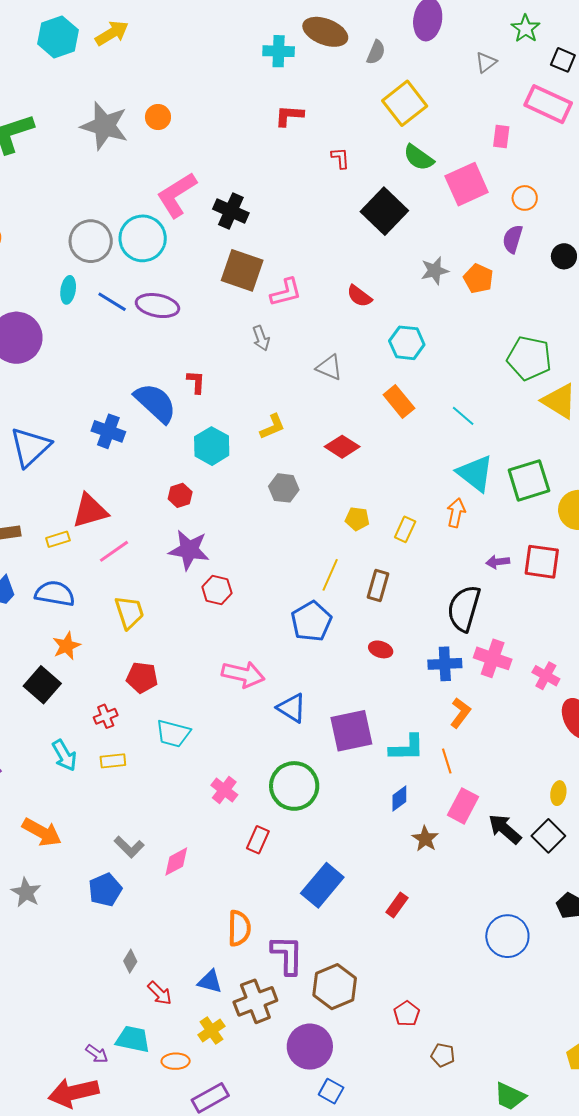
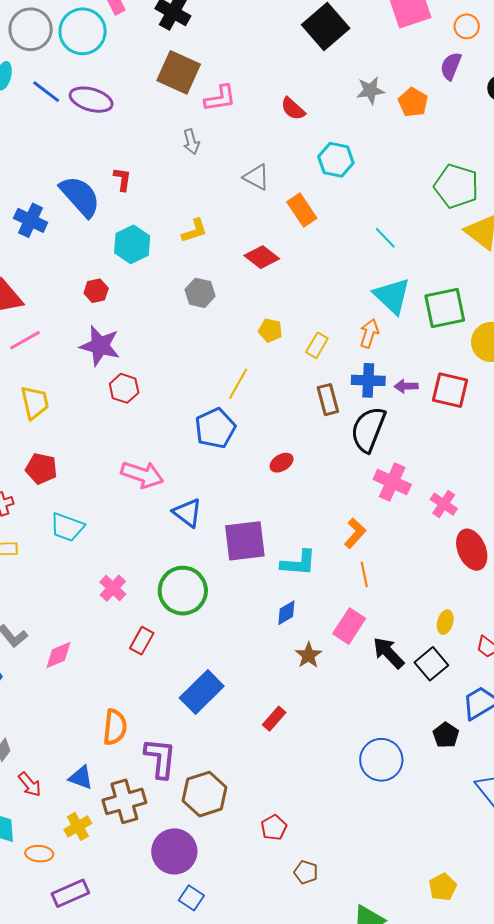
orange rectangle: (399, 402) -> (302, 210), moved
brown rectangle: (378, 585) -> (328, 400), moved, turned -36
red ellipse: (381, 649) -> (282, 463), turned -55
blue cross: (445, 664) -> (368, 380), moved
orange line: (447, 761) -> (364, 574), moved

